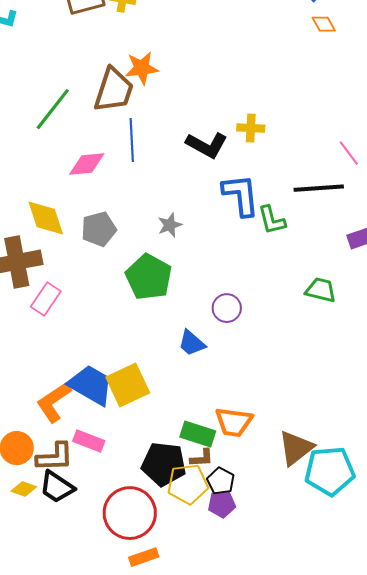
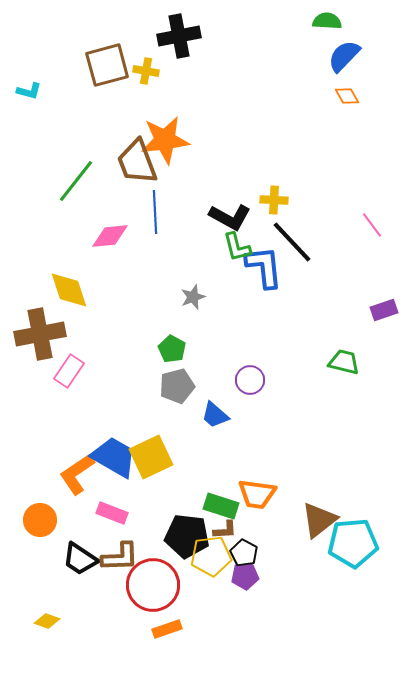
orange star: (142, 68) -> (165, 140), size x1.4
brown trapezoid: (114, 90) -> (137, 162), turned 141
black line: (319, 188) -> (292, 242), moved, turned 51
green L-shape: (272, 220) -> (237, 247), moved
gray pentagon: (99, 229) -> (177, 386), moved
green pentagon: (149, 277) -> (172, 349), size x0.6
brown L-shape: (55, 457) -> (120, 557), moved
yellow diamond: (24, 489) -> (47, 621), moved

